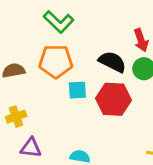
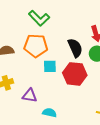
black semicircle: (112, 62) -> (75, 48), turned 36
purple triangle: (31, 148) -> (30, 96), moved

